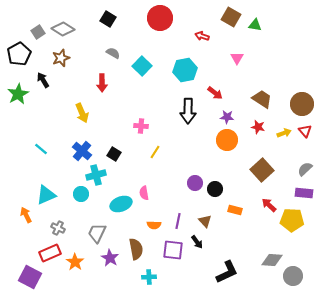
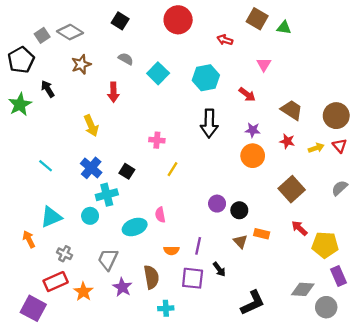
brown star: (61, 58) -> (81, 64), moved
red arrow: (215, 93) -> (247, 94), moved
purple rectangle: (304, 193) -> (338, 276), moved, turned 60
brown triangle: (205, 221) -> (240, 241), moved

